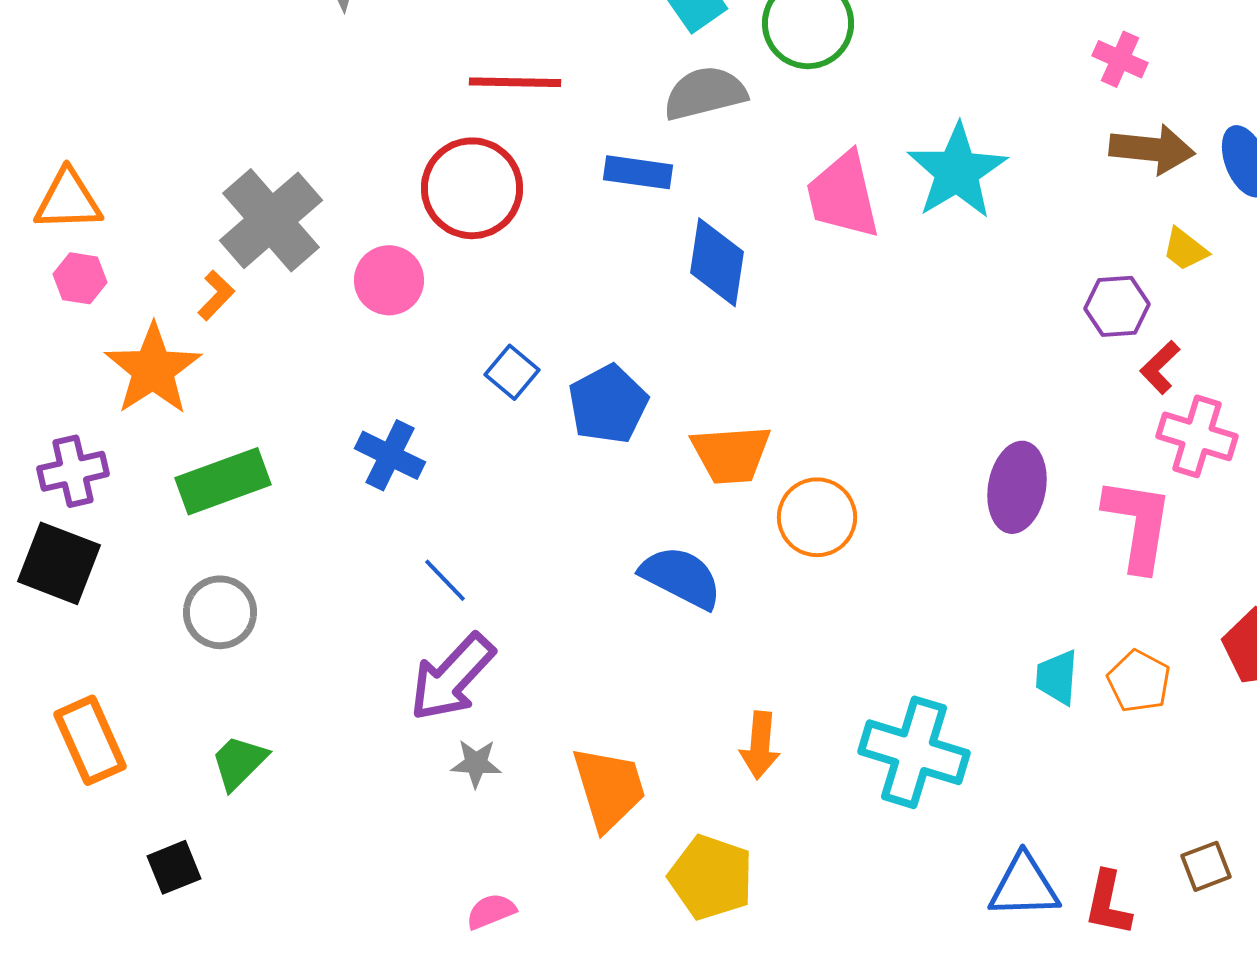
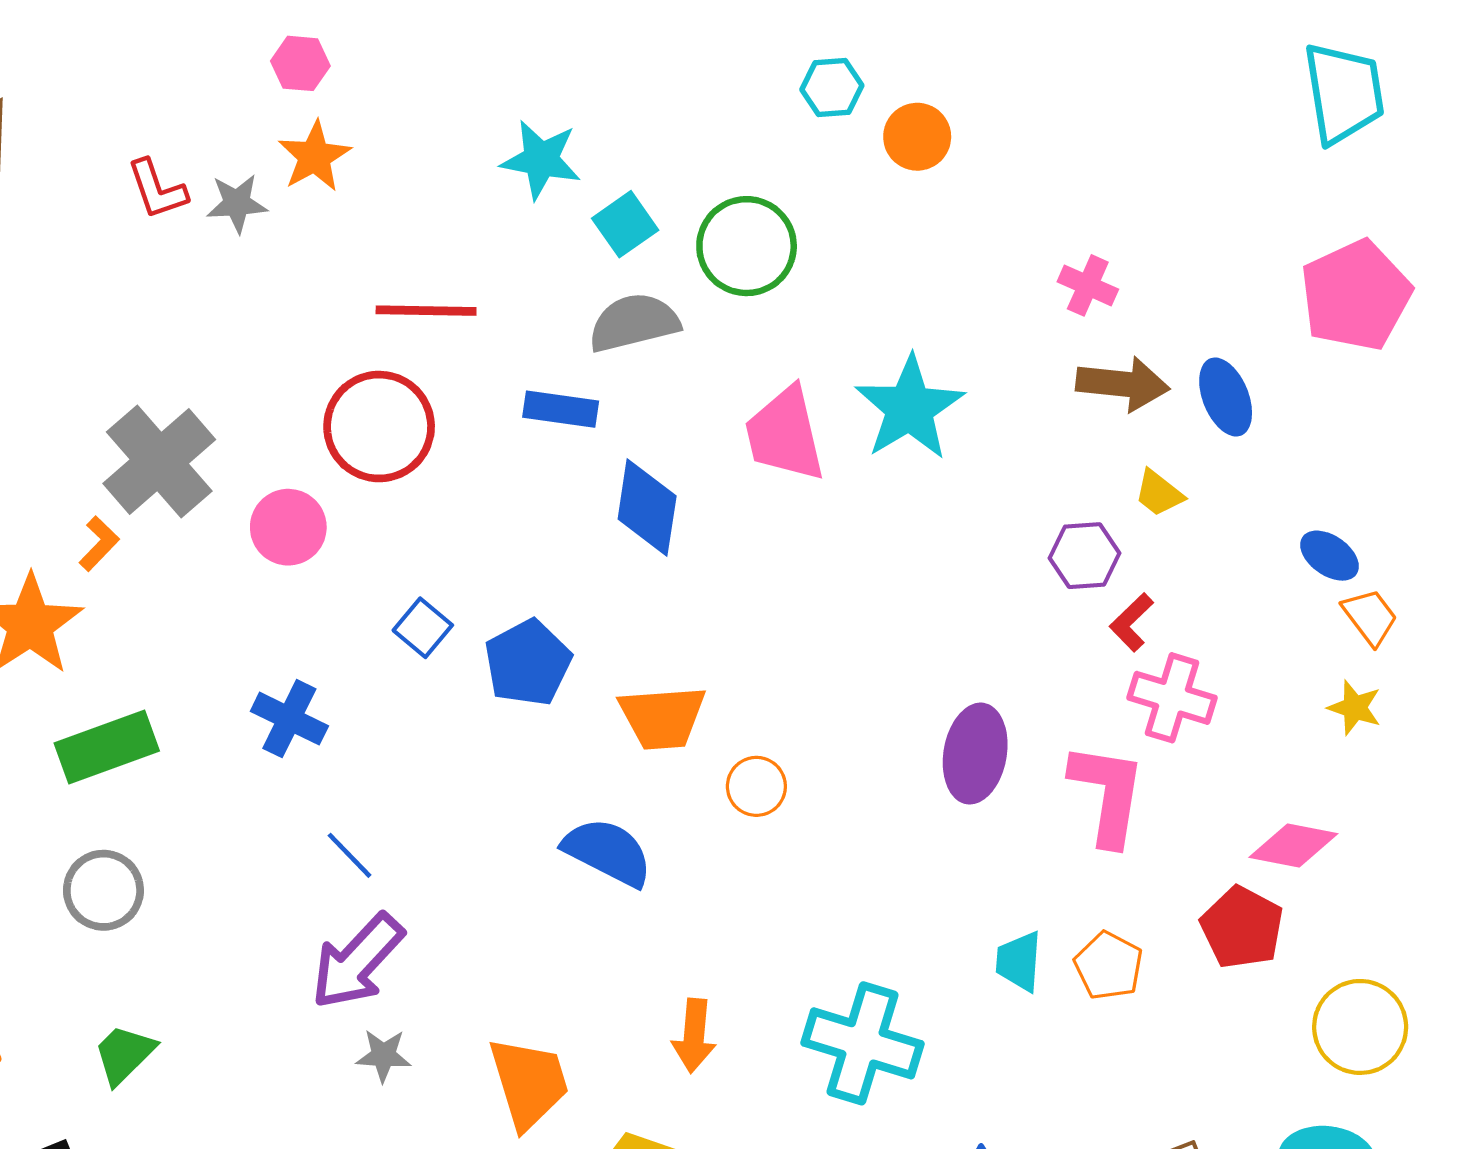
orange circle: (817, 517) -> (756, 786), size x0.7

